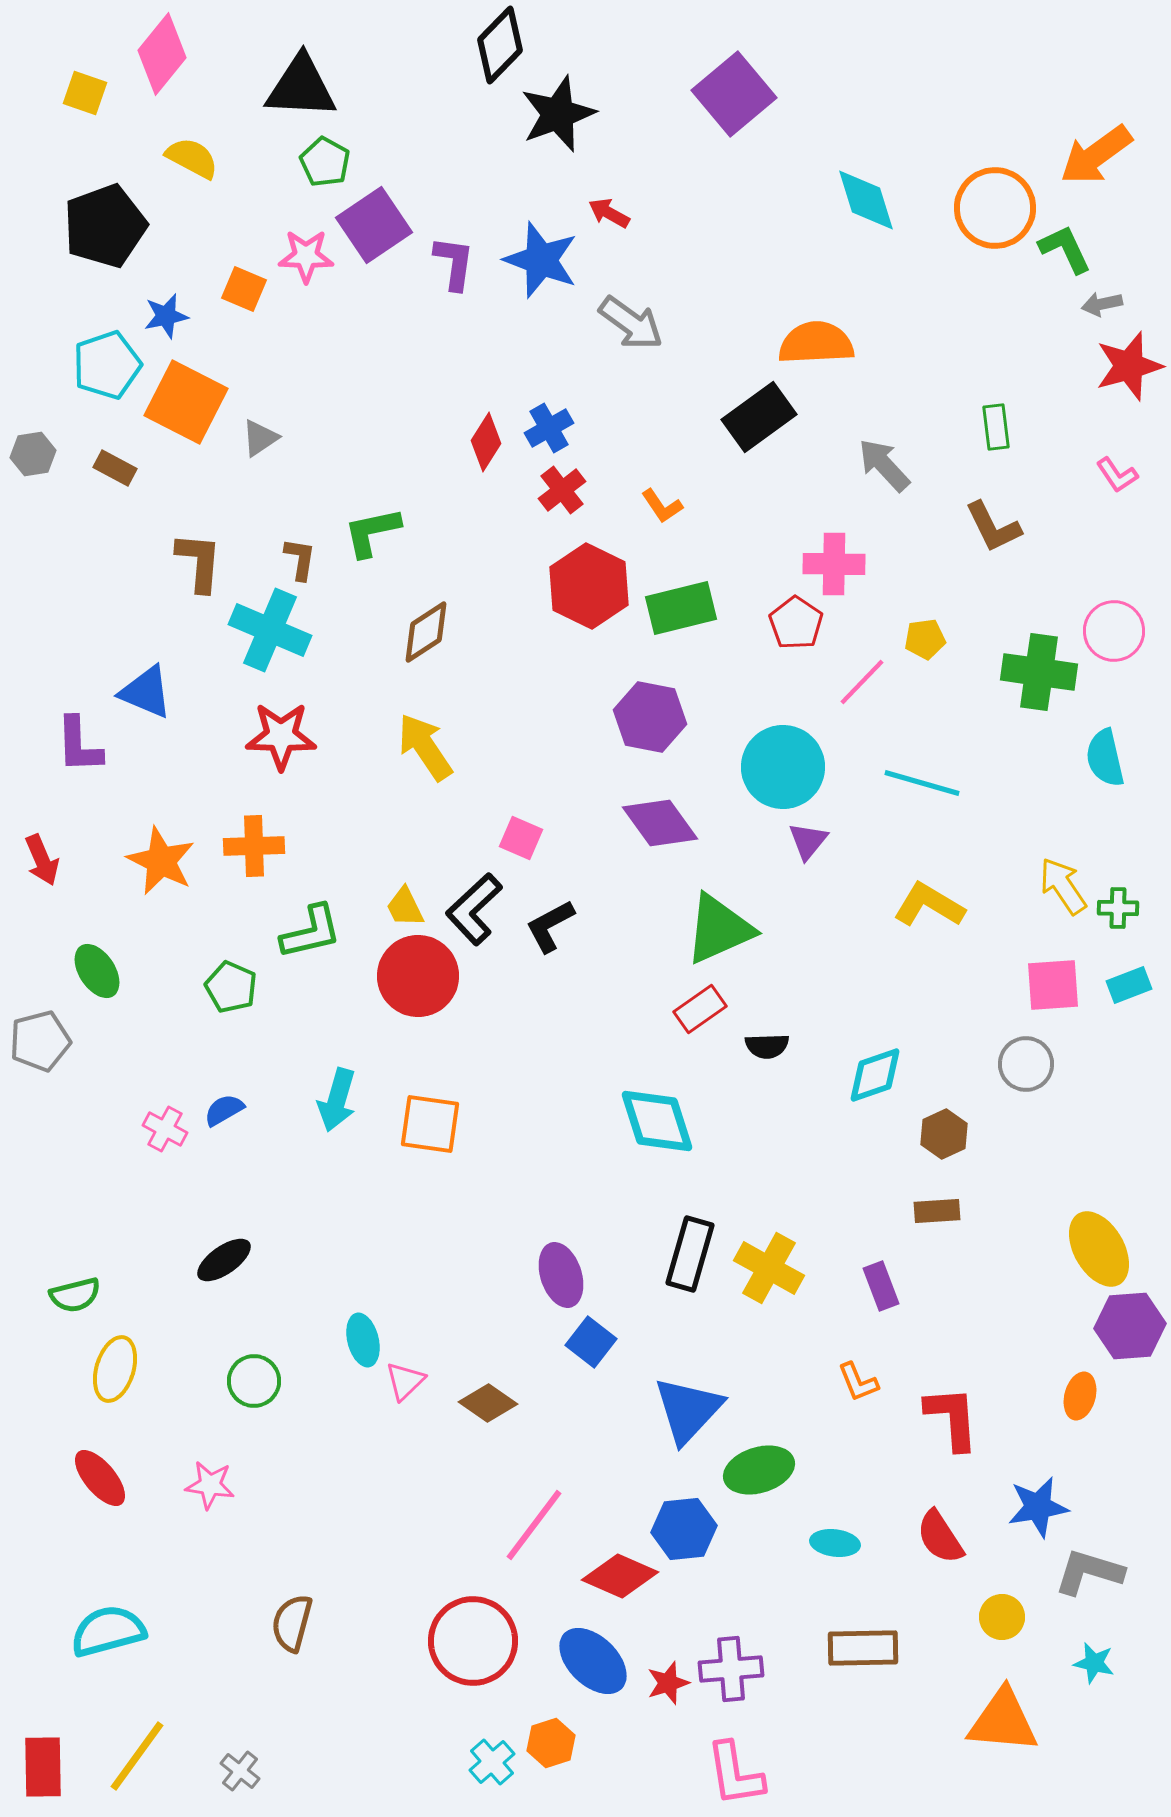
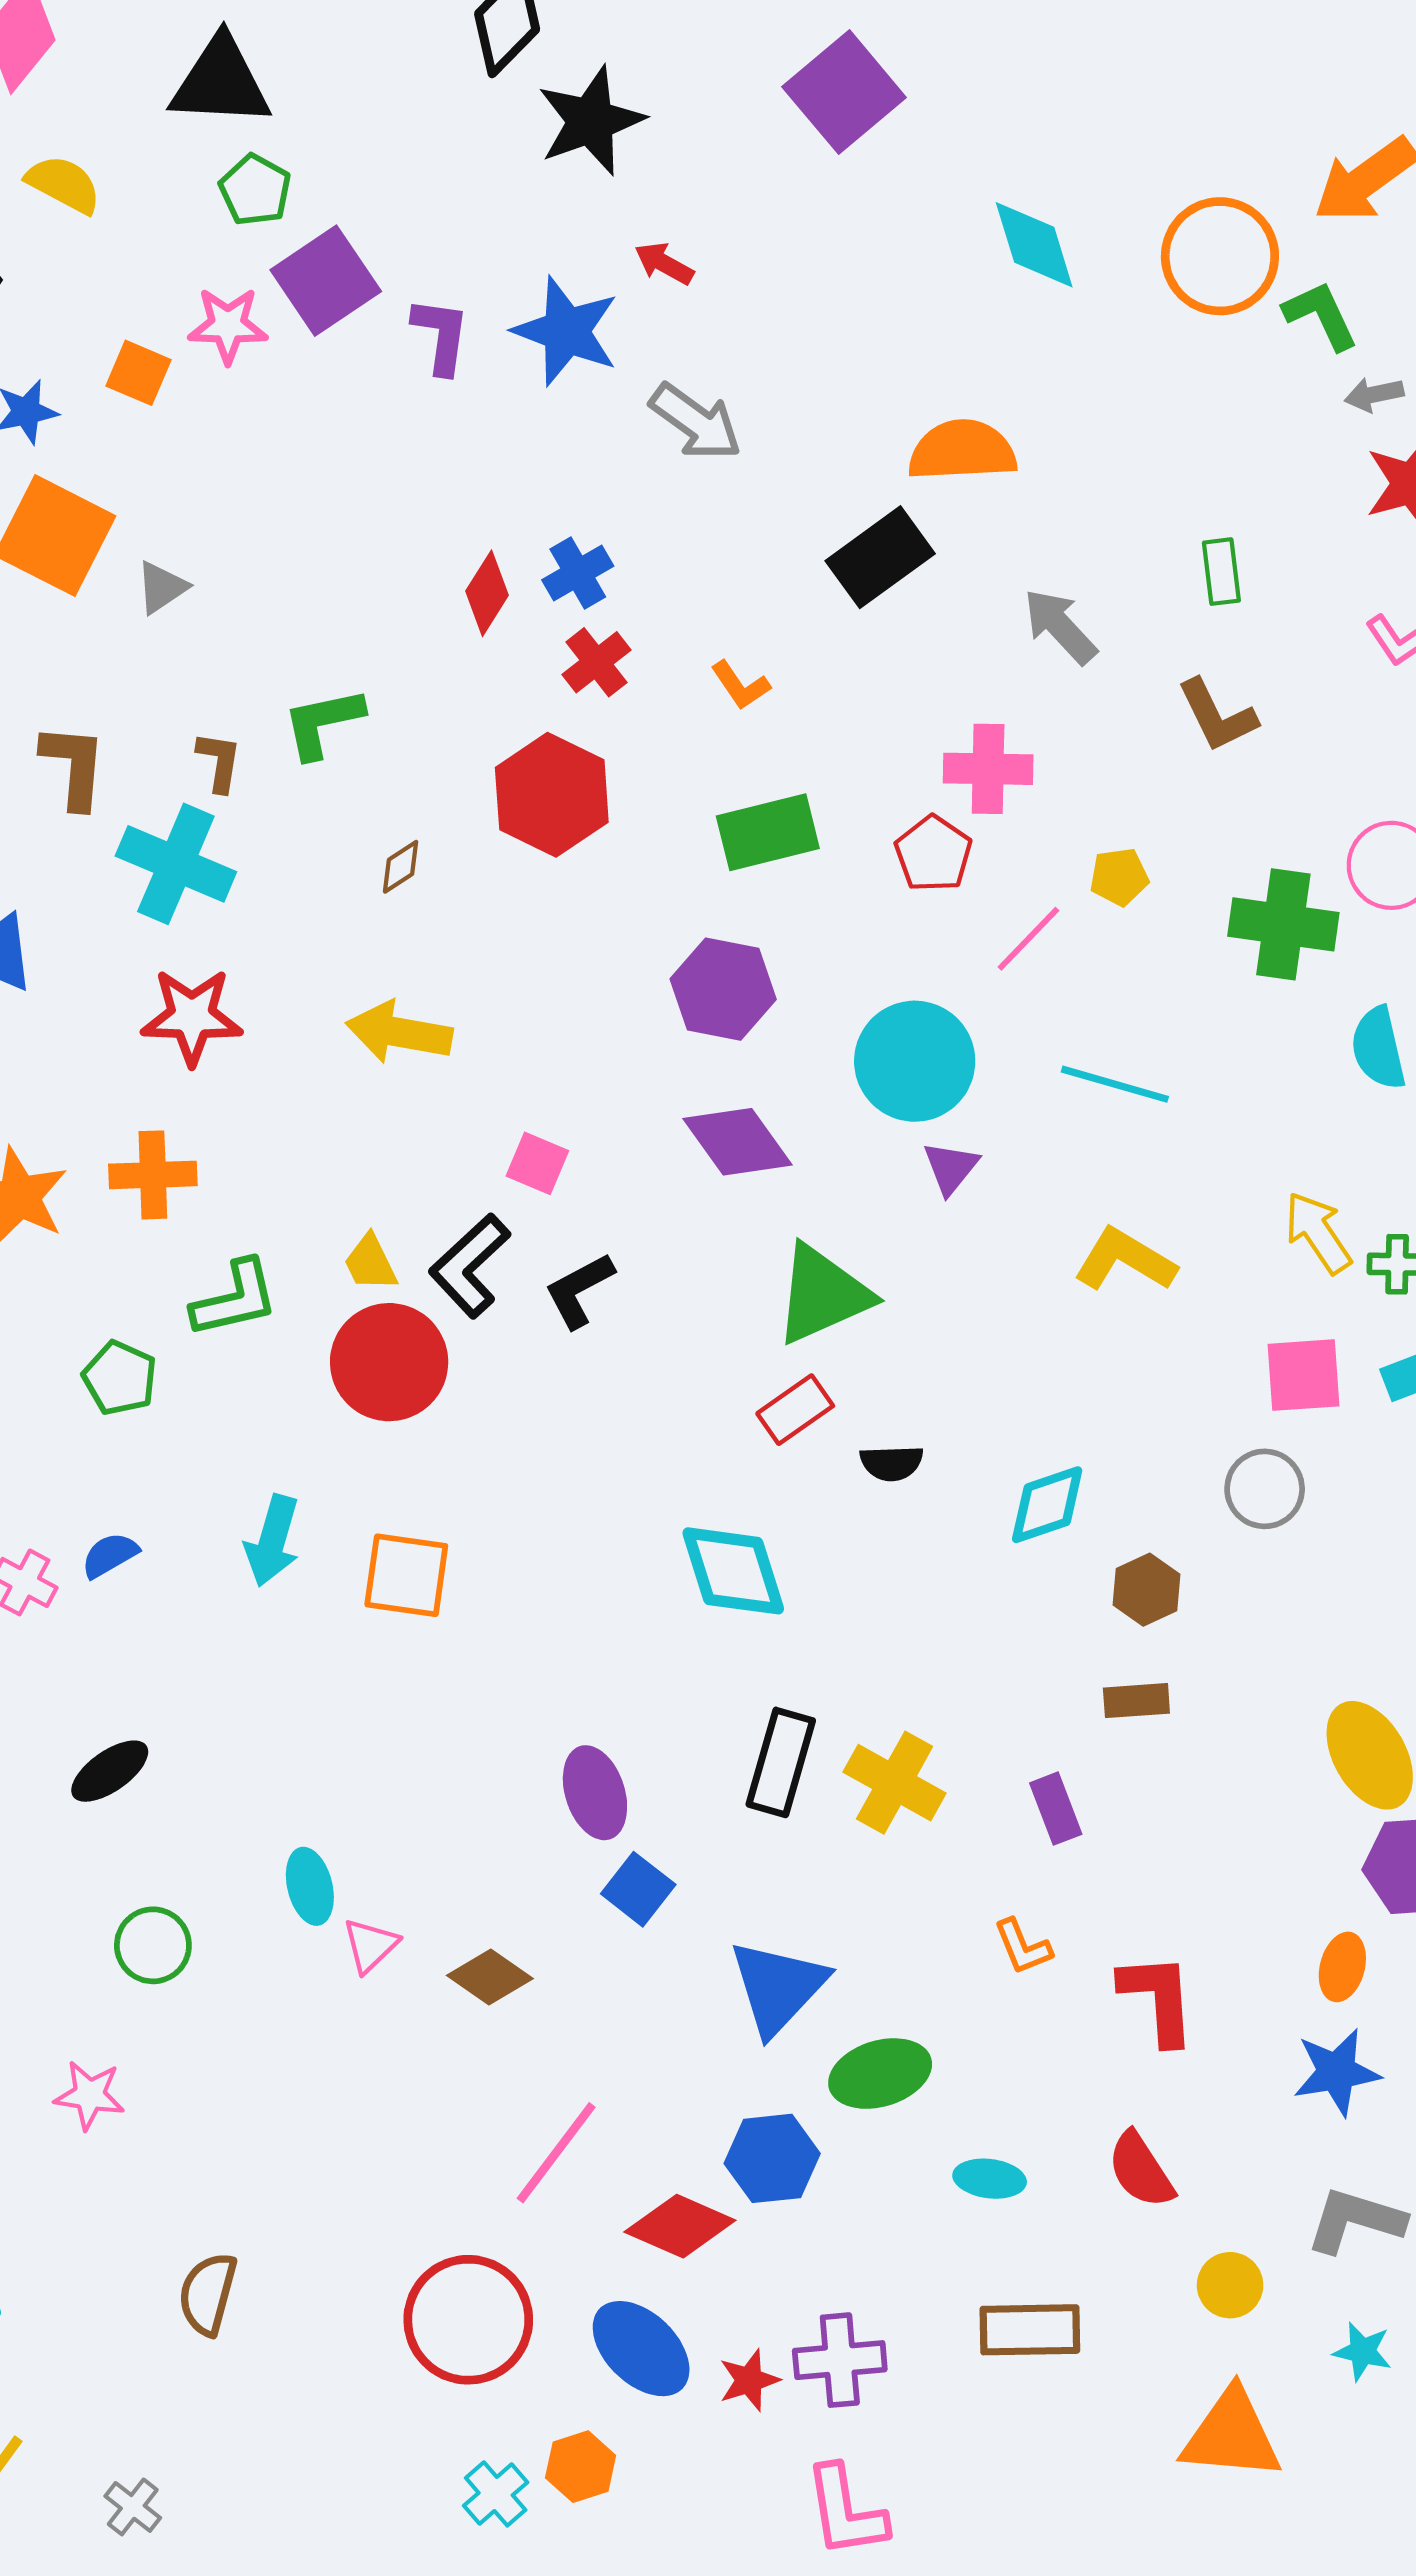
red hexagon: (589, 586) -> (552, 795), moved
brown diamond: (426, 632) -> (401, 867), size x0.6
yellow arrow: (425, 747) -> (399, 1032), turned -46
blue star: (1038, 1507) -> (1337, 2072), moved

